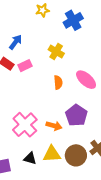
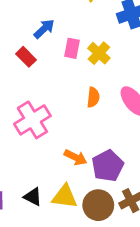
pink rectangle: (25, 66) -> (72, 48), moved, turned -64
purple pentagon: (76, 115) -> (108, 166), moved
pink cross: (25, 125) -> (32, 120), moved

